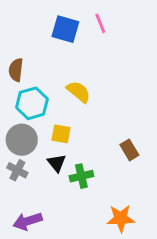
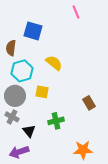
pink line: (100, 23) -> (76, 12), moved
blue square: (65, 29) -> (33, 31), moved
black triangle: (57, 163) -> (29, 131), moved

